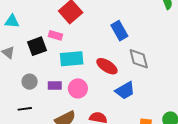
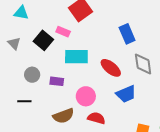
black square: (37, 46) -> (43, 40), turned -36
pink circle: (78, 88) -> (86, 96), moved

